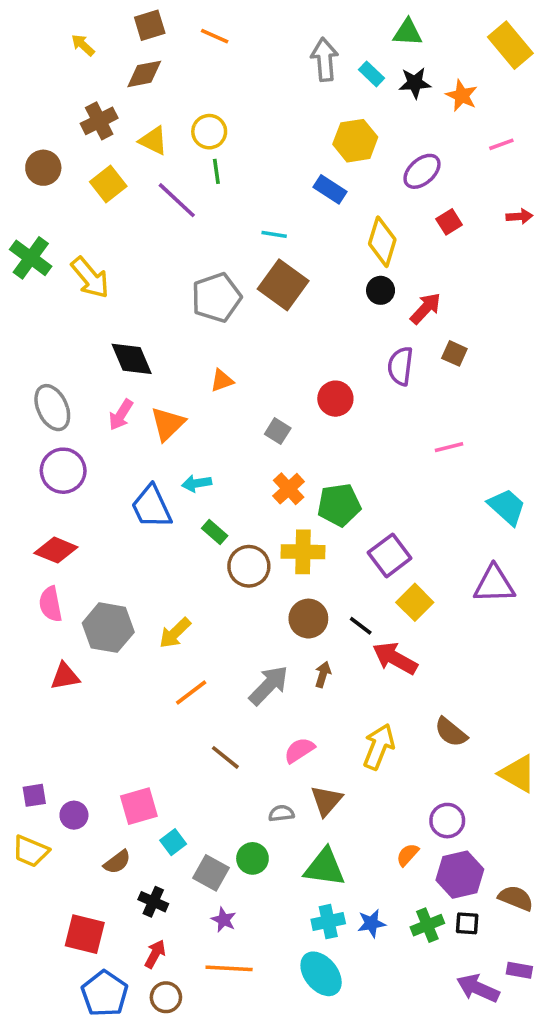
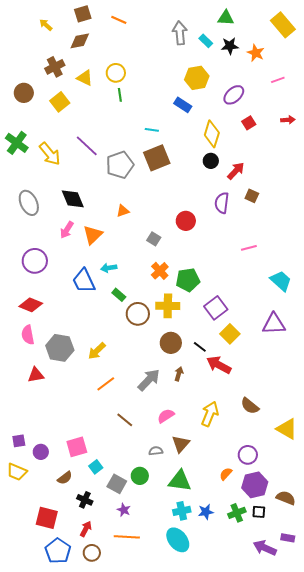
purple line: (177, 200) -> (87, 146), moved
brown square: (283, 285) -> (157, 158), turned 32
gray ellipse: (52, 408) -> (29, 203), moved

